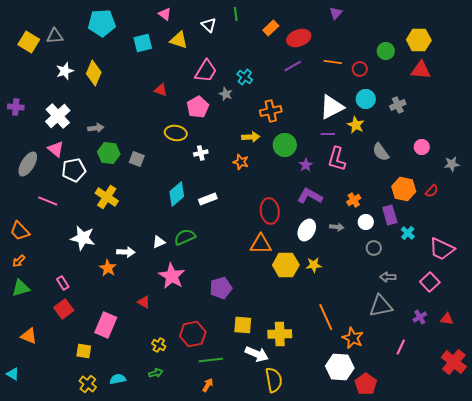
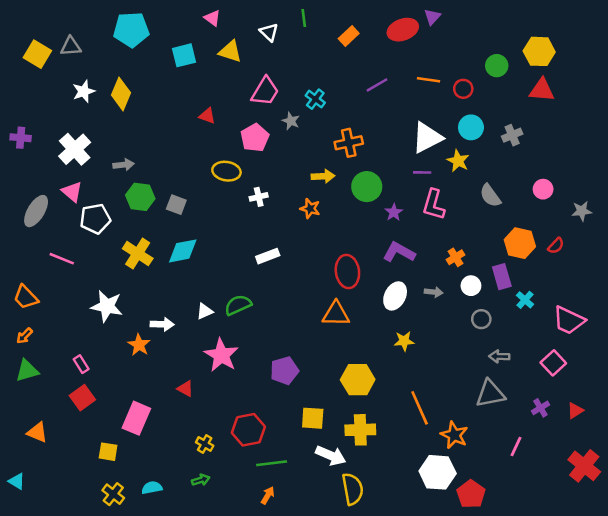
red ellipse: (299, 38) -> (403, 30), moved
cyan diamond: (177, 194) -> (183, 251), moved, turned 30
yellow hexagon: (286, 265) -> (358, 380), moved
red triangle: (447, 319) -> (575, 410), turned -40

